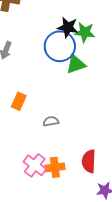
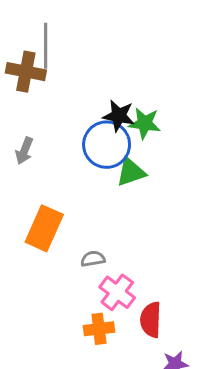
orange rectangle: (19, 101) -> (44, 228), size x1.6
pink cross: (35, 165) -> (117, 292), moved

